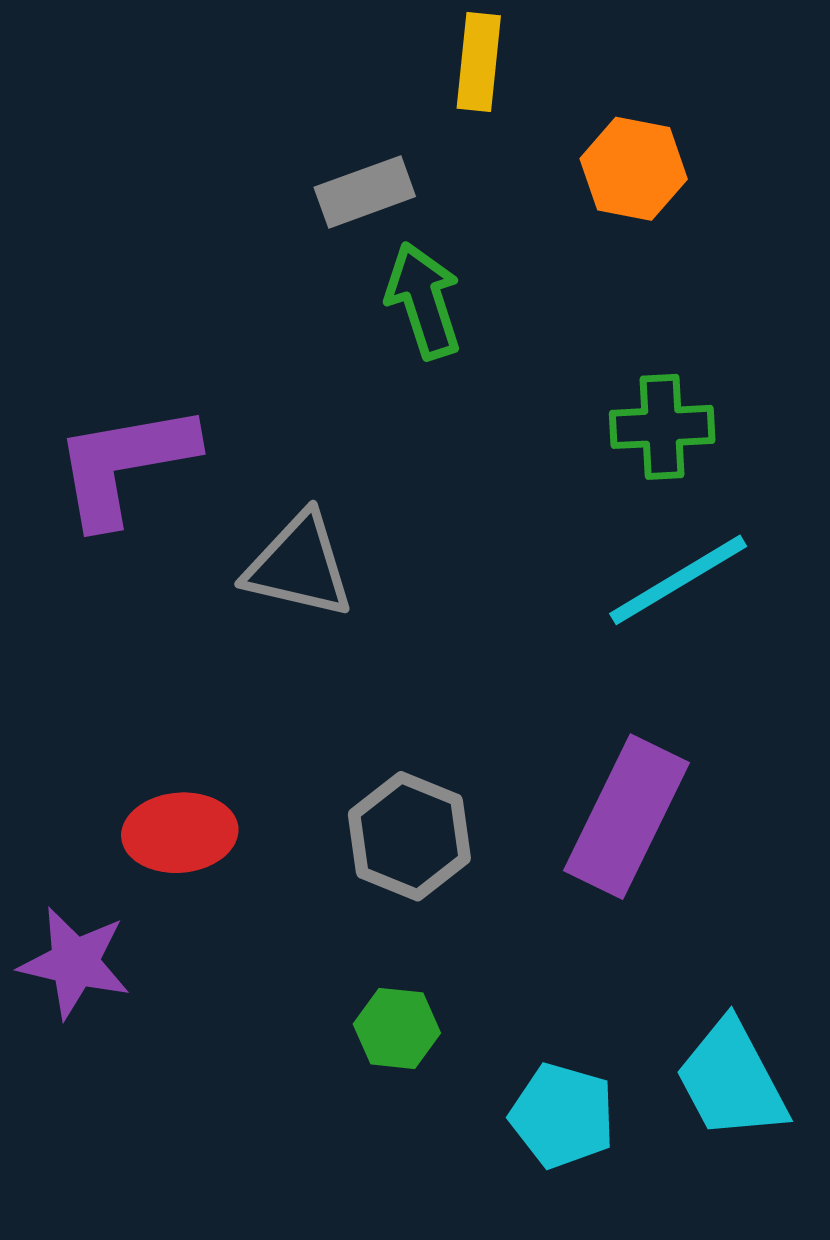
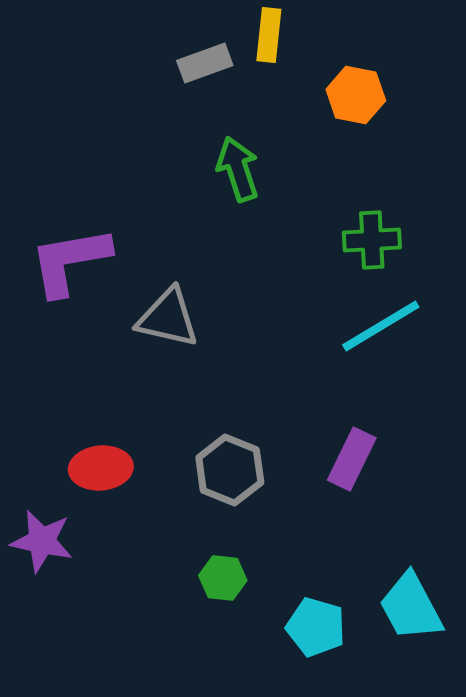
gray rectangle: (365, 192) -> (205, 63), moved
purple rectangle: (626, 817) -> (352, 459), size x0.7

